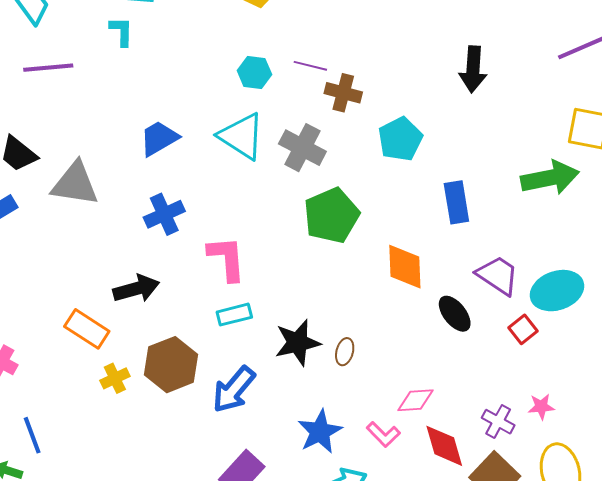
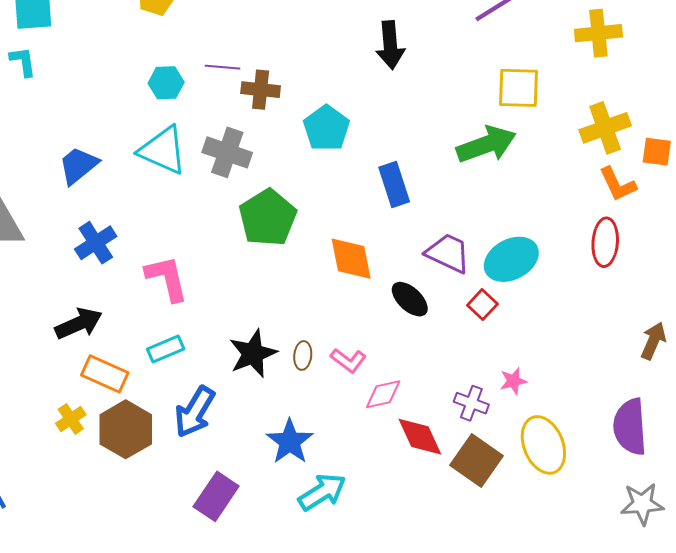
cyan rectangle: (234, 315) -> (166, 349), moved
orange rectangle: (87, 329) -> (105, 374), moved
brown hexagon: (171, 365) -> (126, 429), moved
pink L-shape: (383, 434) -> (348, 360), moved

